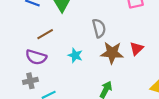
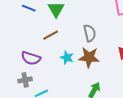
brown line: (45, 34) -> (51, 35), moved
brown star: (112, 53) -> (89, 57), moved

